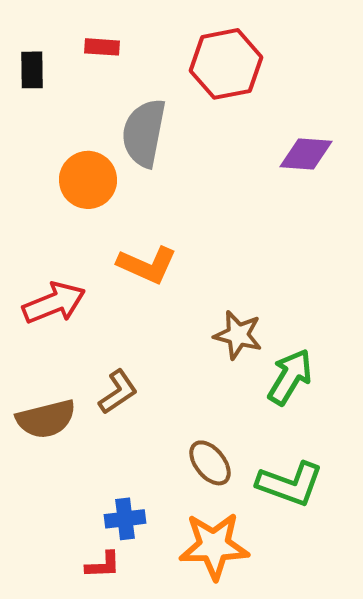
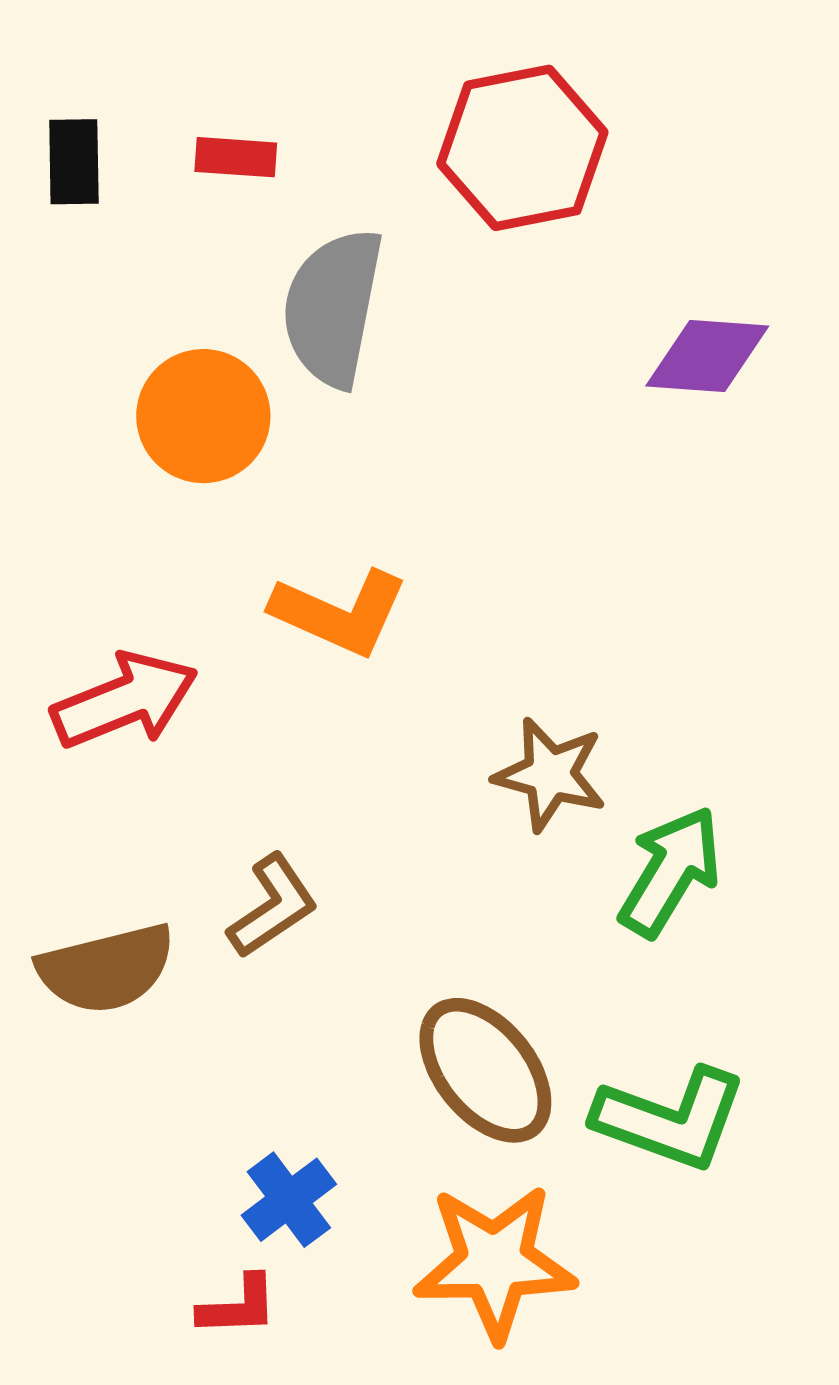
red rectangle: (102, 47) -> (236, 157), moved
brown ellipse: (210, 463) -> (485, 1070), size x1.4
blue cross: (125, 519) -> (289, 1200), turned -30

